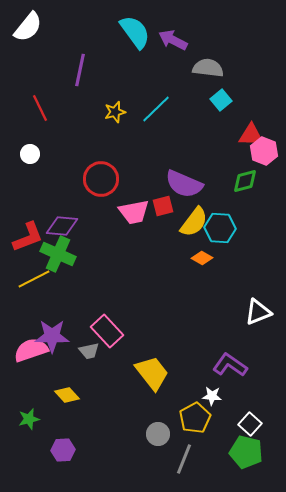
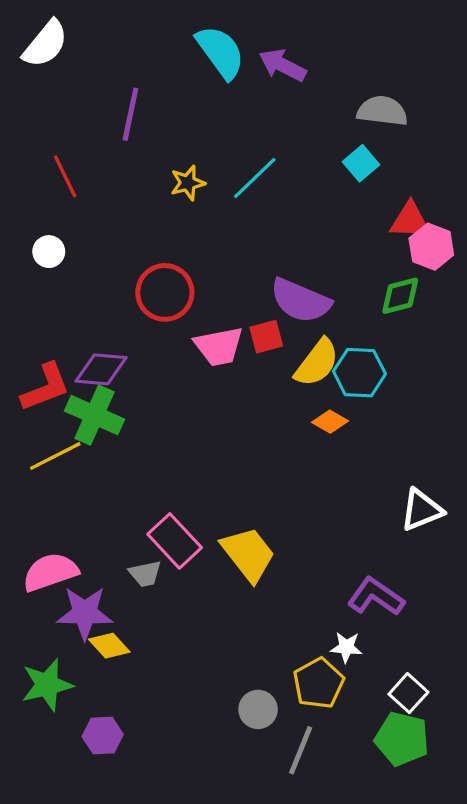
gray semicircle: (208, 68) -> (382, 111), moved
purple star: (52, 336) -> (85, 613), moved
yellow trapezoid: (152, 373) -> (248, 554), moved
green star: (29, 419) -> (47, 685), size x1.5

